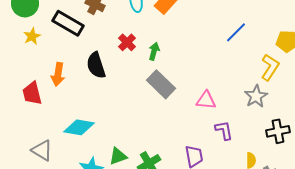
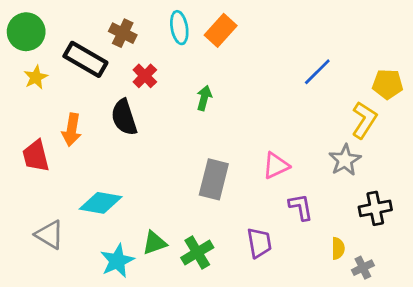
red cross: (127, 42) -> (145, 76), moved
gray rectangle: (161, 84) -> (214, 179), moved, turned 60
pink triangle: (206, 100) -> (276, 166), turned -30

